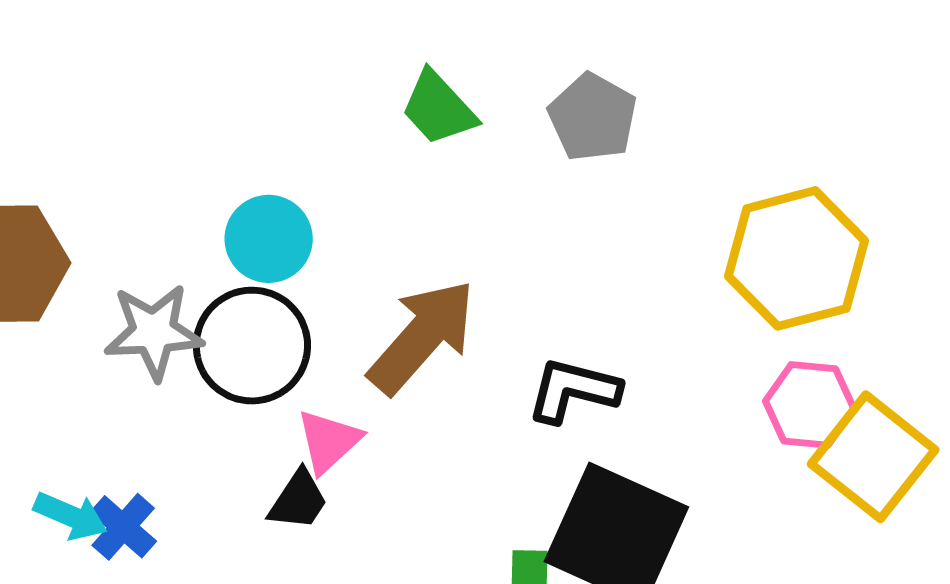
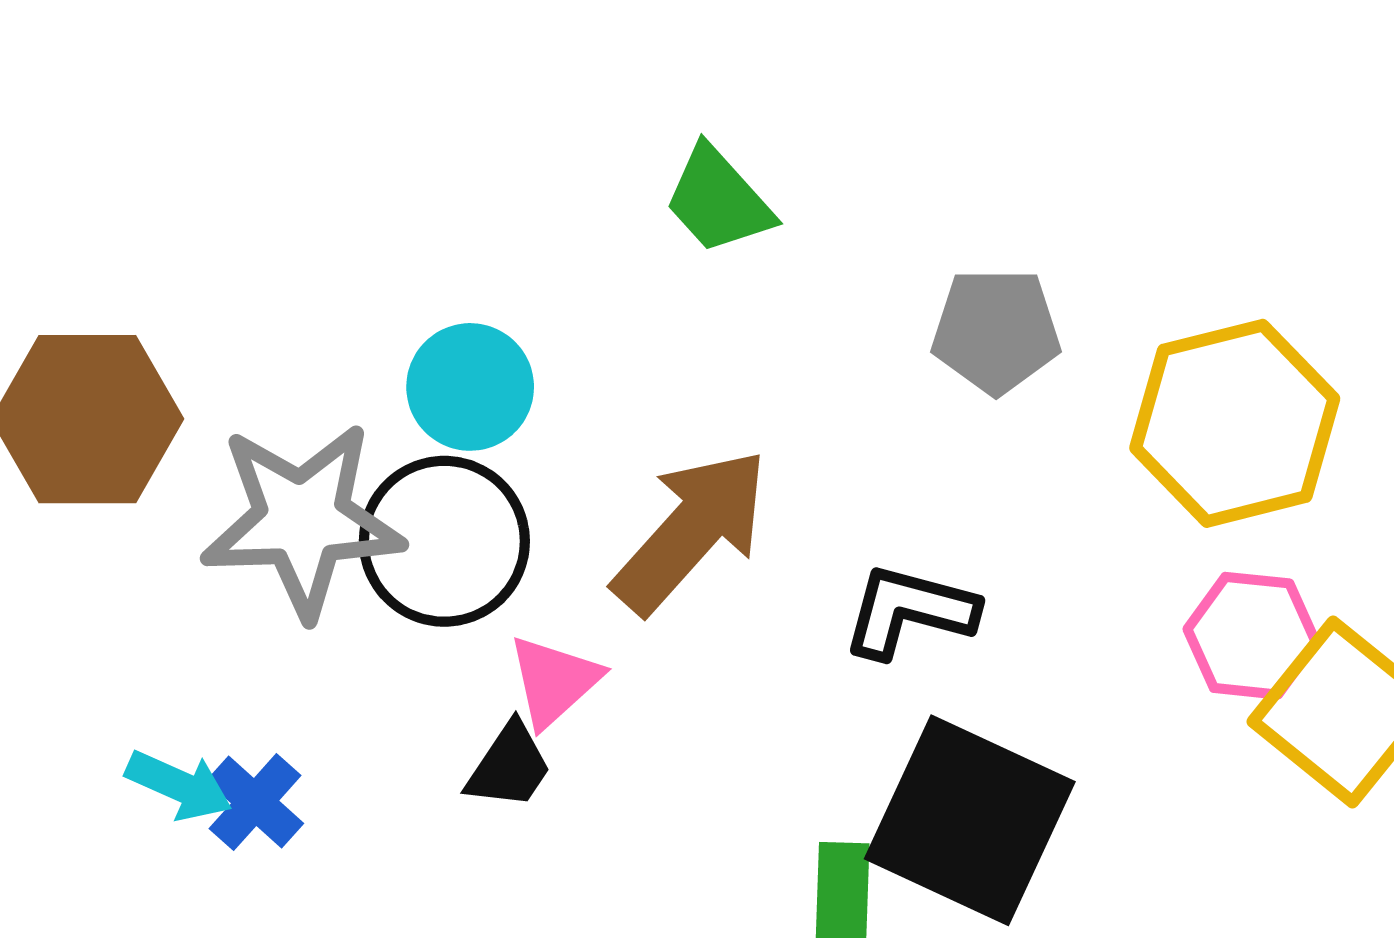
gray pentagon: (593, 117) -> (996, 331), moved, turned -30
gray star: (154, 332) -> (302, 520), size x1.4

